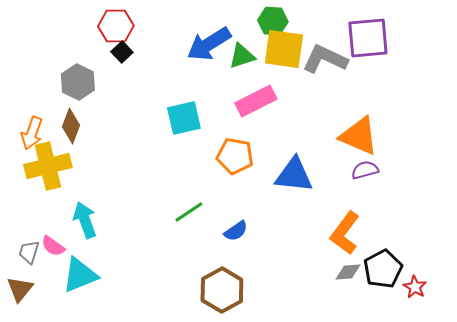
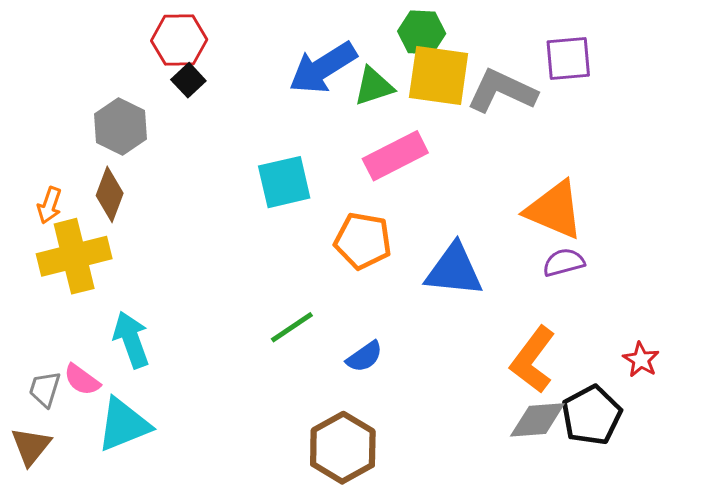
purple square: (368, 38) -> (568, 59), size x0.7
orange arrow: (32, 133) -> (49, 205), size x0.7
gray diamond: (348, 272) -> (537, 420), size x1.4
red star: (415, 287) -> (641, 360), moved

